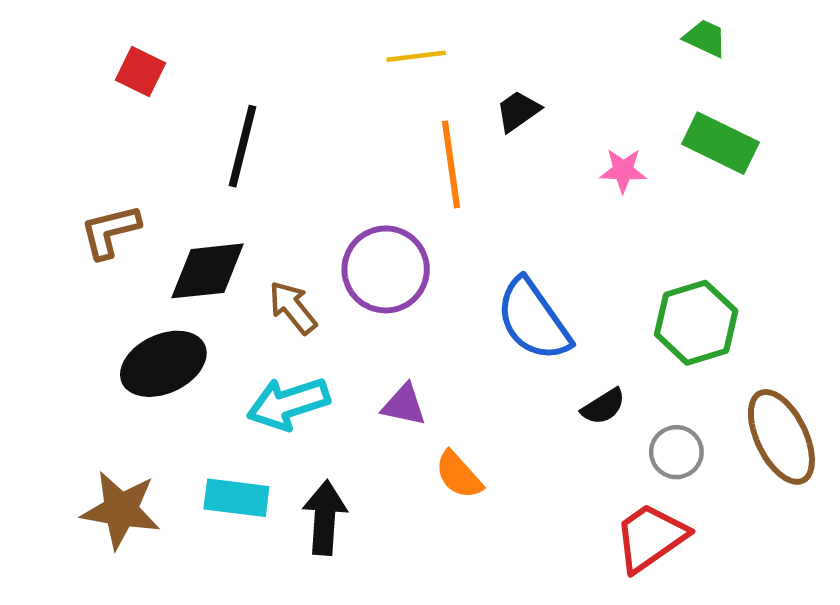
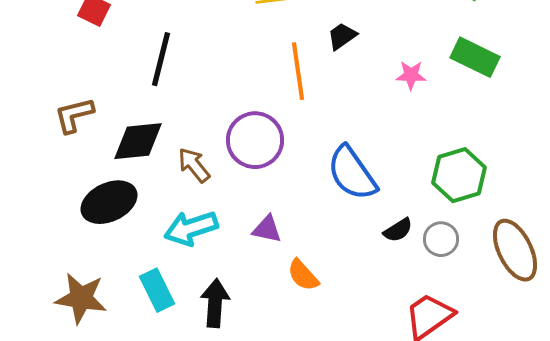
gray circle: (676, 452) -> (441, 239), moved
cyan rectangle: (236, 498) -> (157, 290), turned 57

